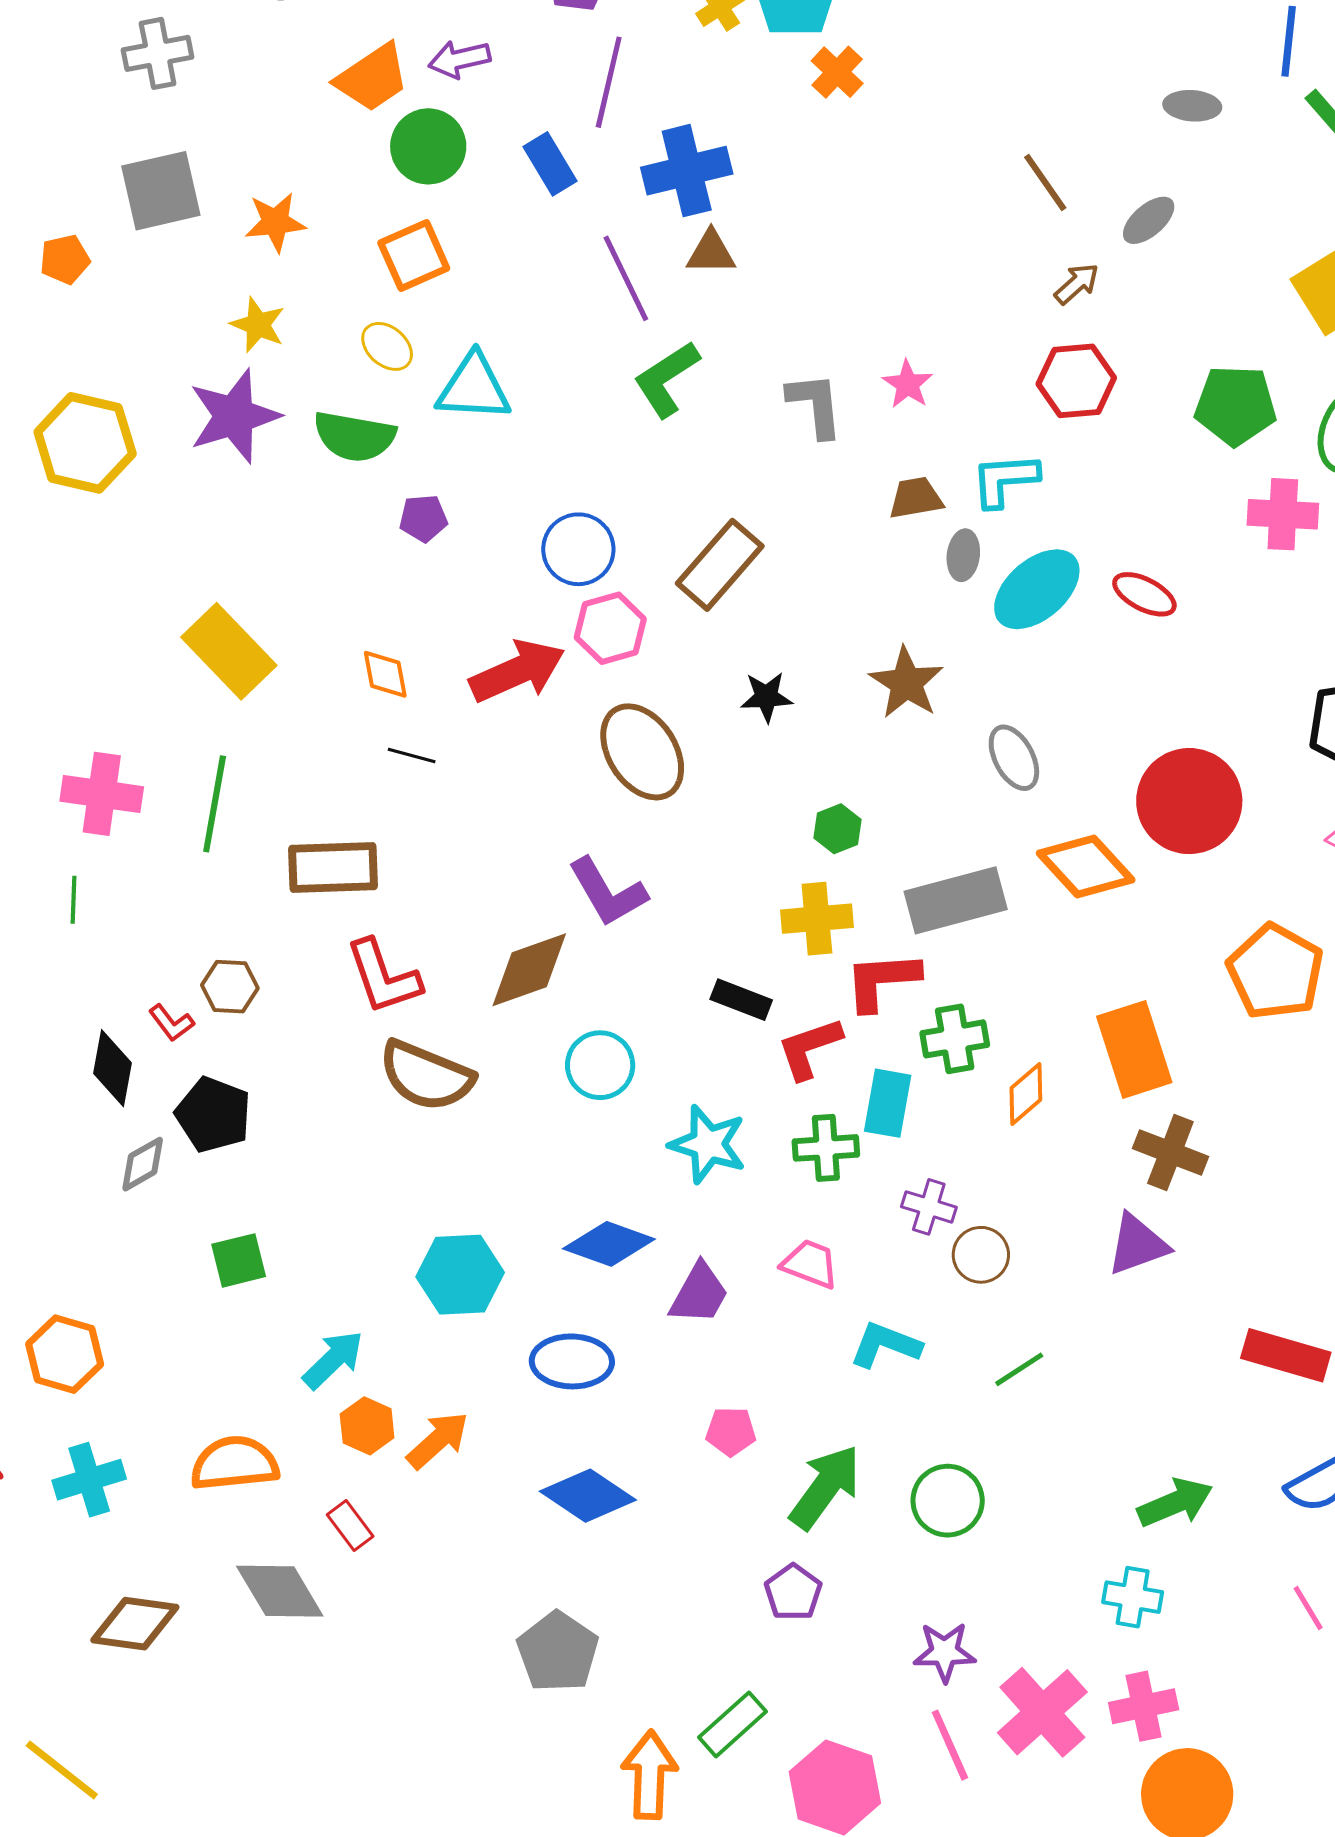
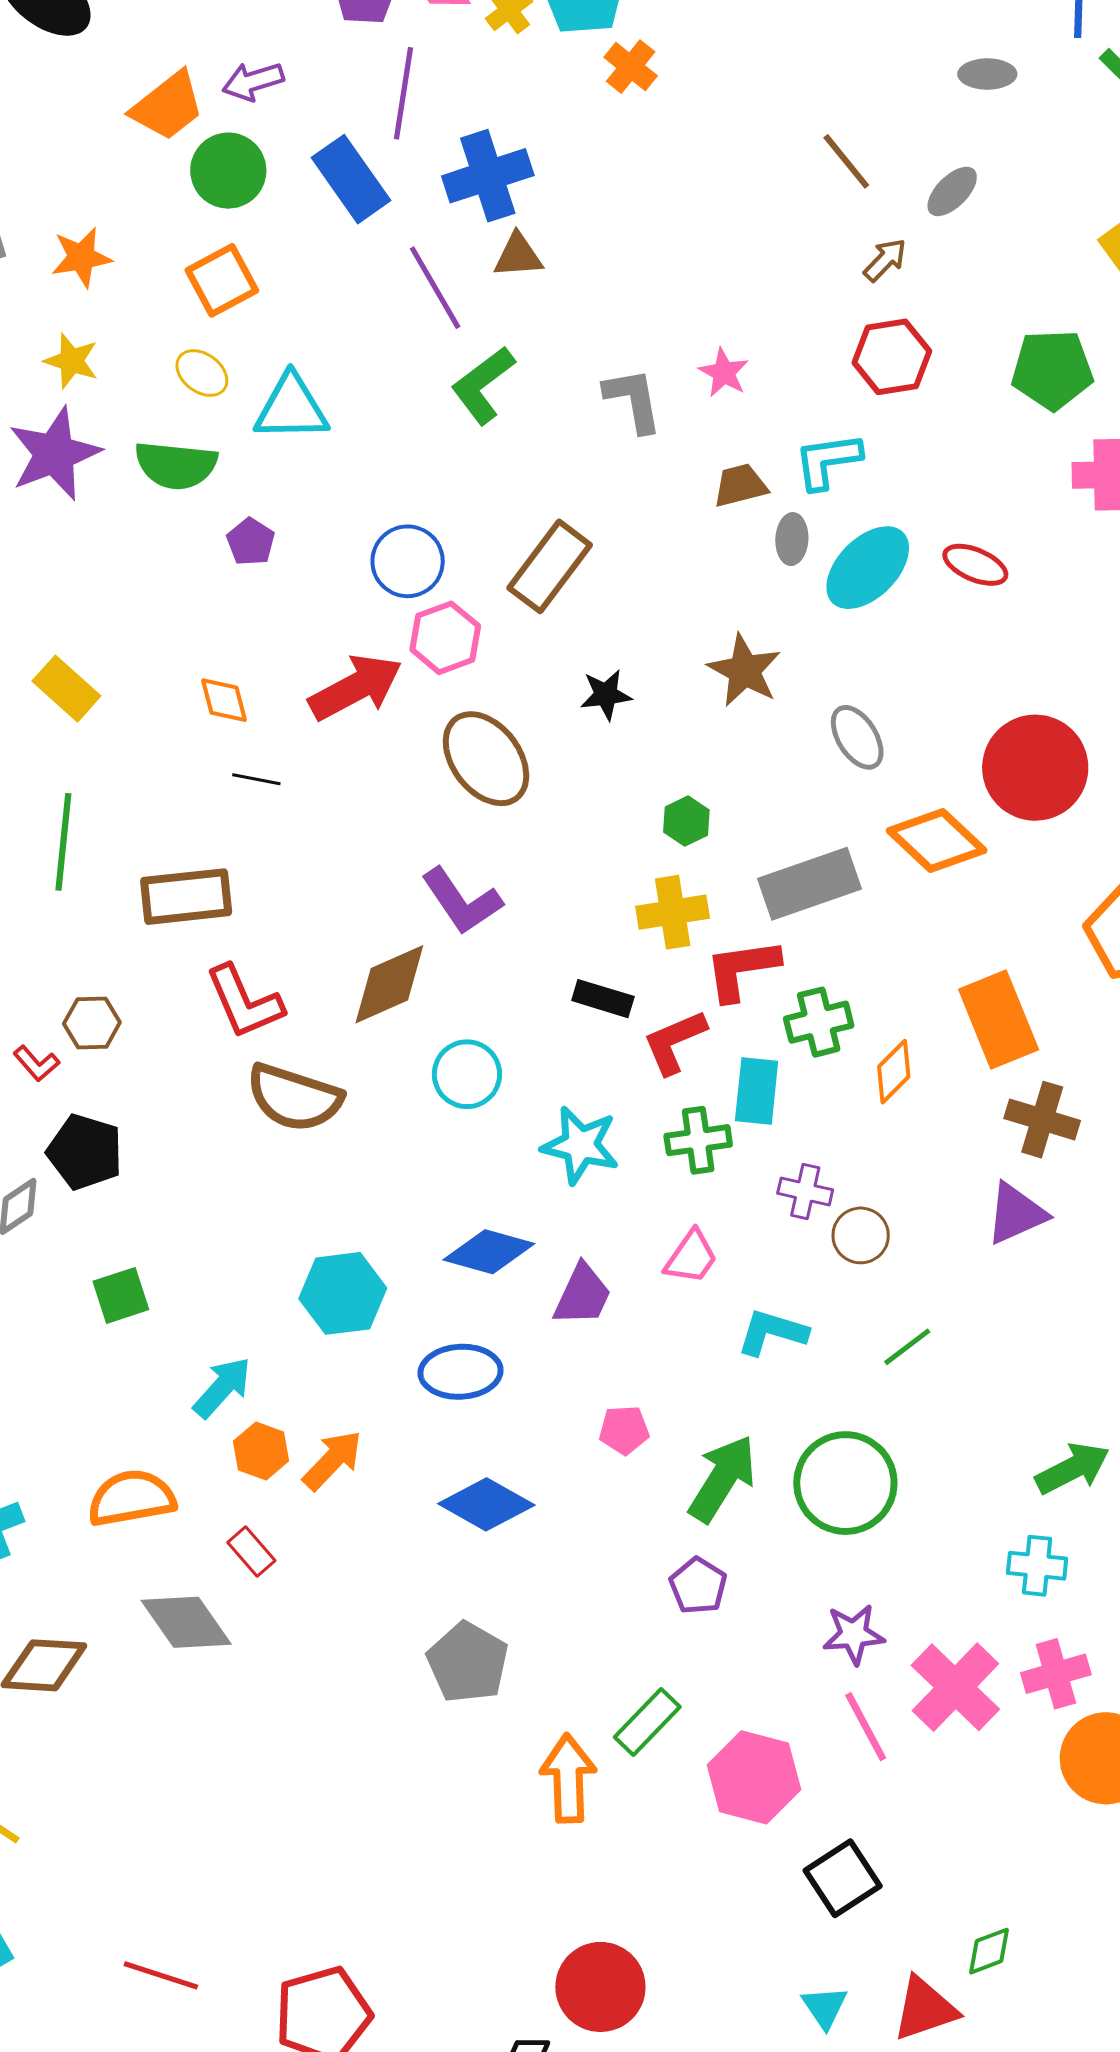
blue rectangle: (550, 164) -> (351, 179), size x1.4
purple pentagon: (423, 518) -> (251, 542), turned -30
yellow rectangle: (229, 651) -> (66, 689), size x0.7
pink trapezoid: (810, 1264) -> (691, 1257), turned 108
green circle: (948, 1501) -> (845, 1483), size x1.4

